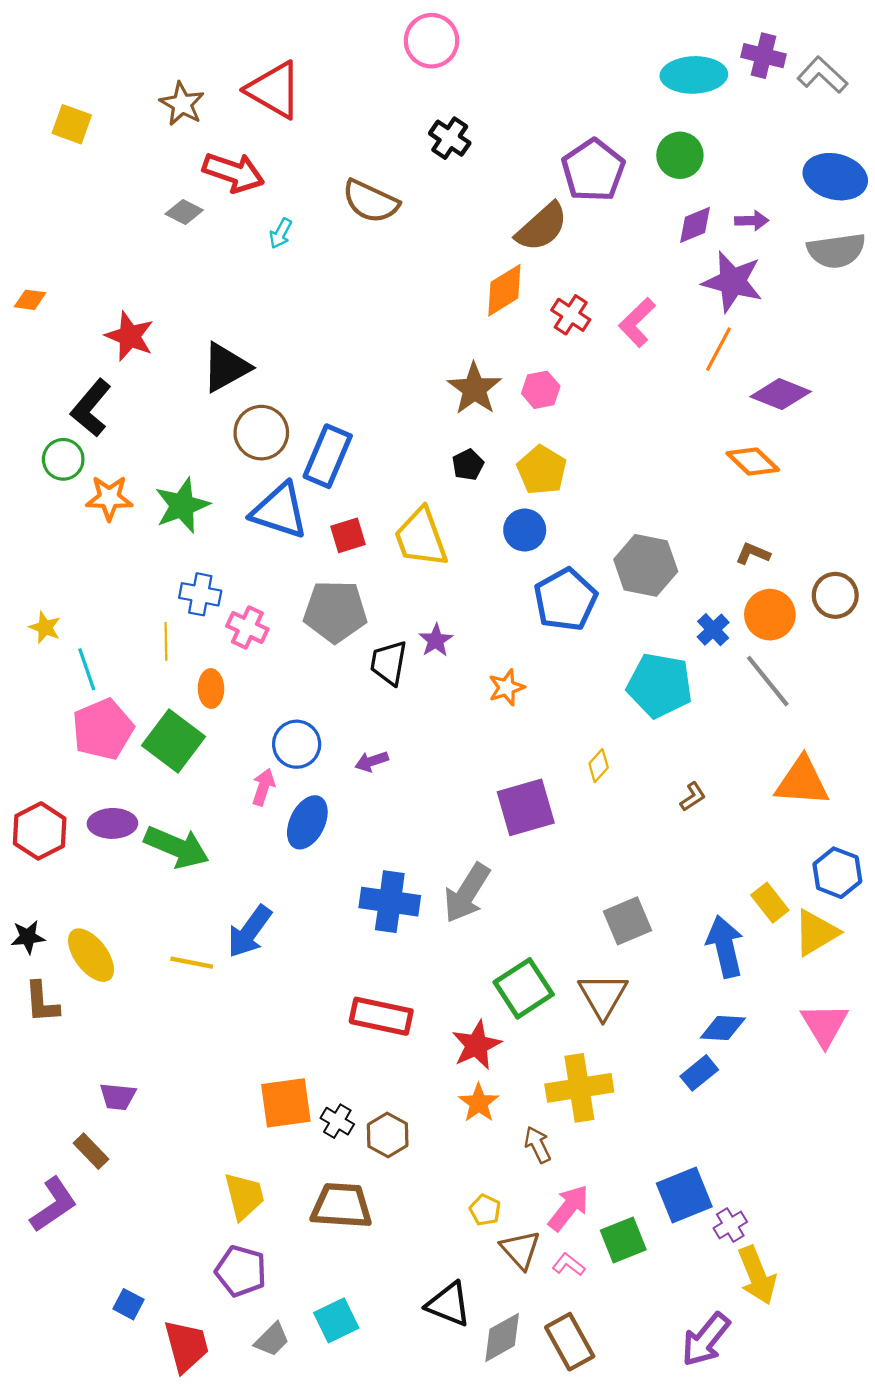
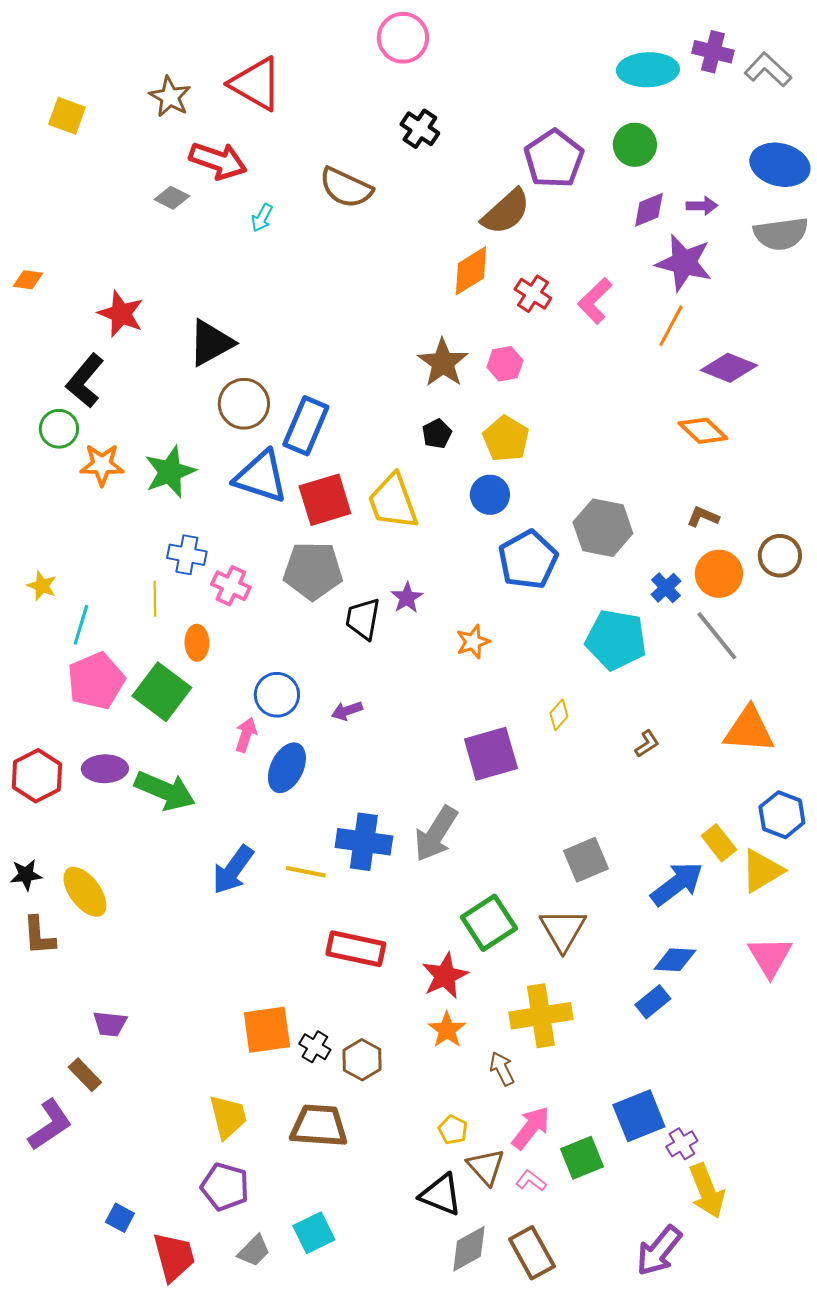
red square: (348, 535) -> (325, 500), size x1.6
cyan line: (87, 669) -> (81, 625), turned 36
blue arrow: (725, 947) -> (677, 884), turned 66
yellow line: (192, 963) -> (306, 872), moved
black triangle: (449, 1304) -> (441, 1195), moved

